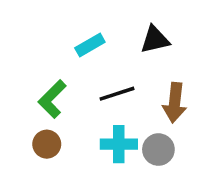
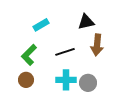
cyan rectangle: (90, 45) -> (41, 25), moved
brown arrow: (175, 103) -> (97, 45), moved

